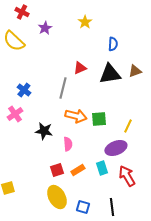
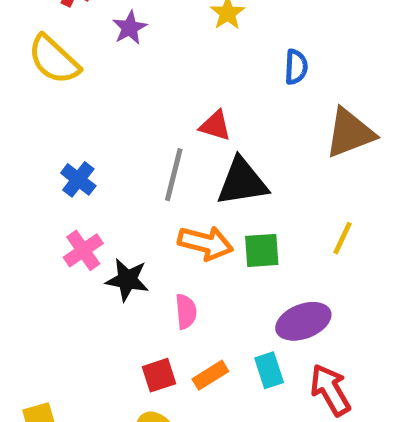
red triangle: (80, 68) -> (215, 126), turned 40
brown triangle: (135, 71) -> (350, 133), size x1.6
black triangle: (110, 74) -> (242, 182), moved
pink cross: (15, 114) -> (83, 250), moved
yellow line: (128, 126) -> (342, 238), moved

